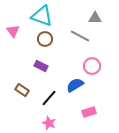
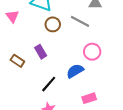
brown circle: (45, 39) -> (53, 24), moved
purple rectangle: (41, 66) -> (41, 52), turned 32
brown rectangle: (22, 90) -> (17, 61), moved

